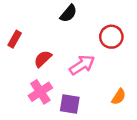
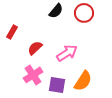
red circle: (111, 37) -> (84, 13), moved
orange semicircle: (119, 97) -> (83, 81), moved, size x1.5

